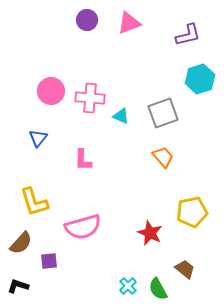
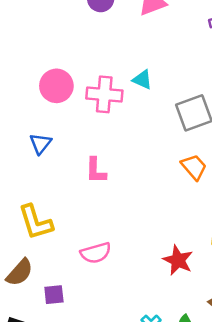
cyan triangle: (121, 116) -> (142, 80), moved
pink semicircle: (83, 227) -> (96, 253), size x0.7

